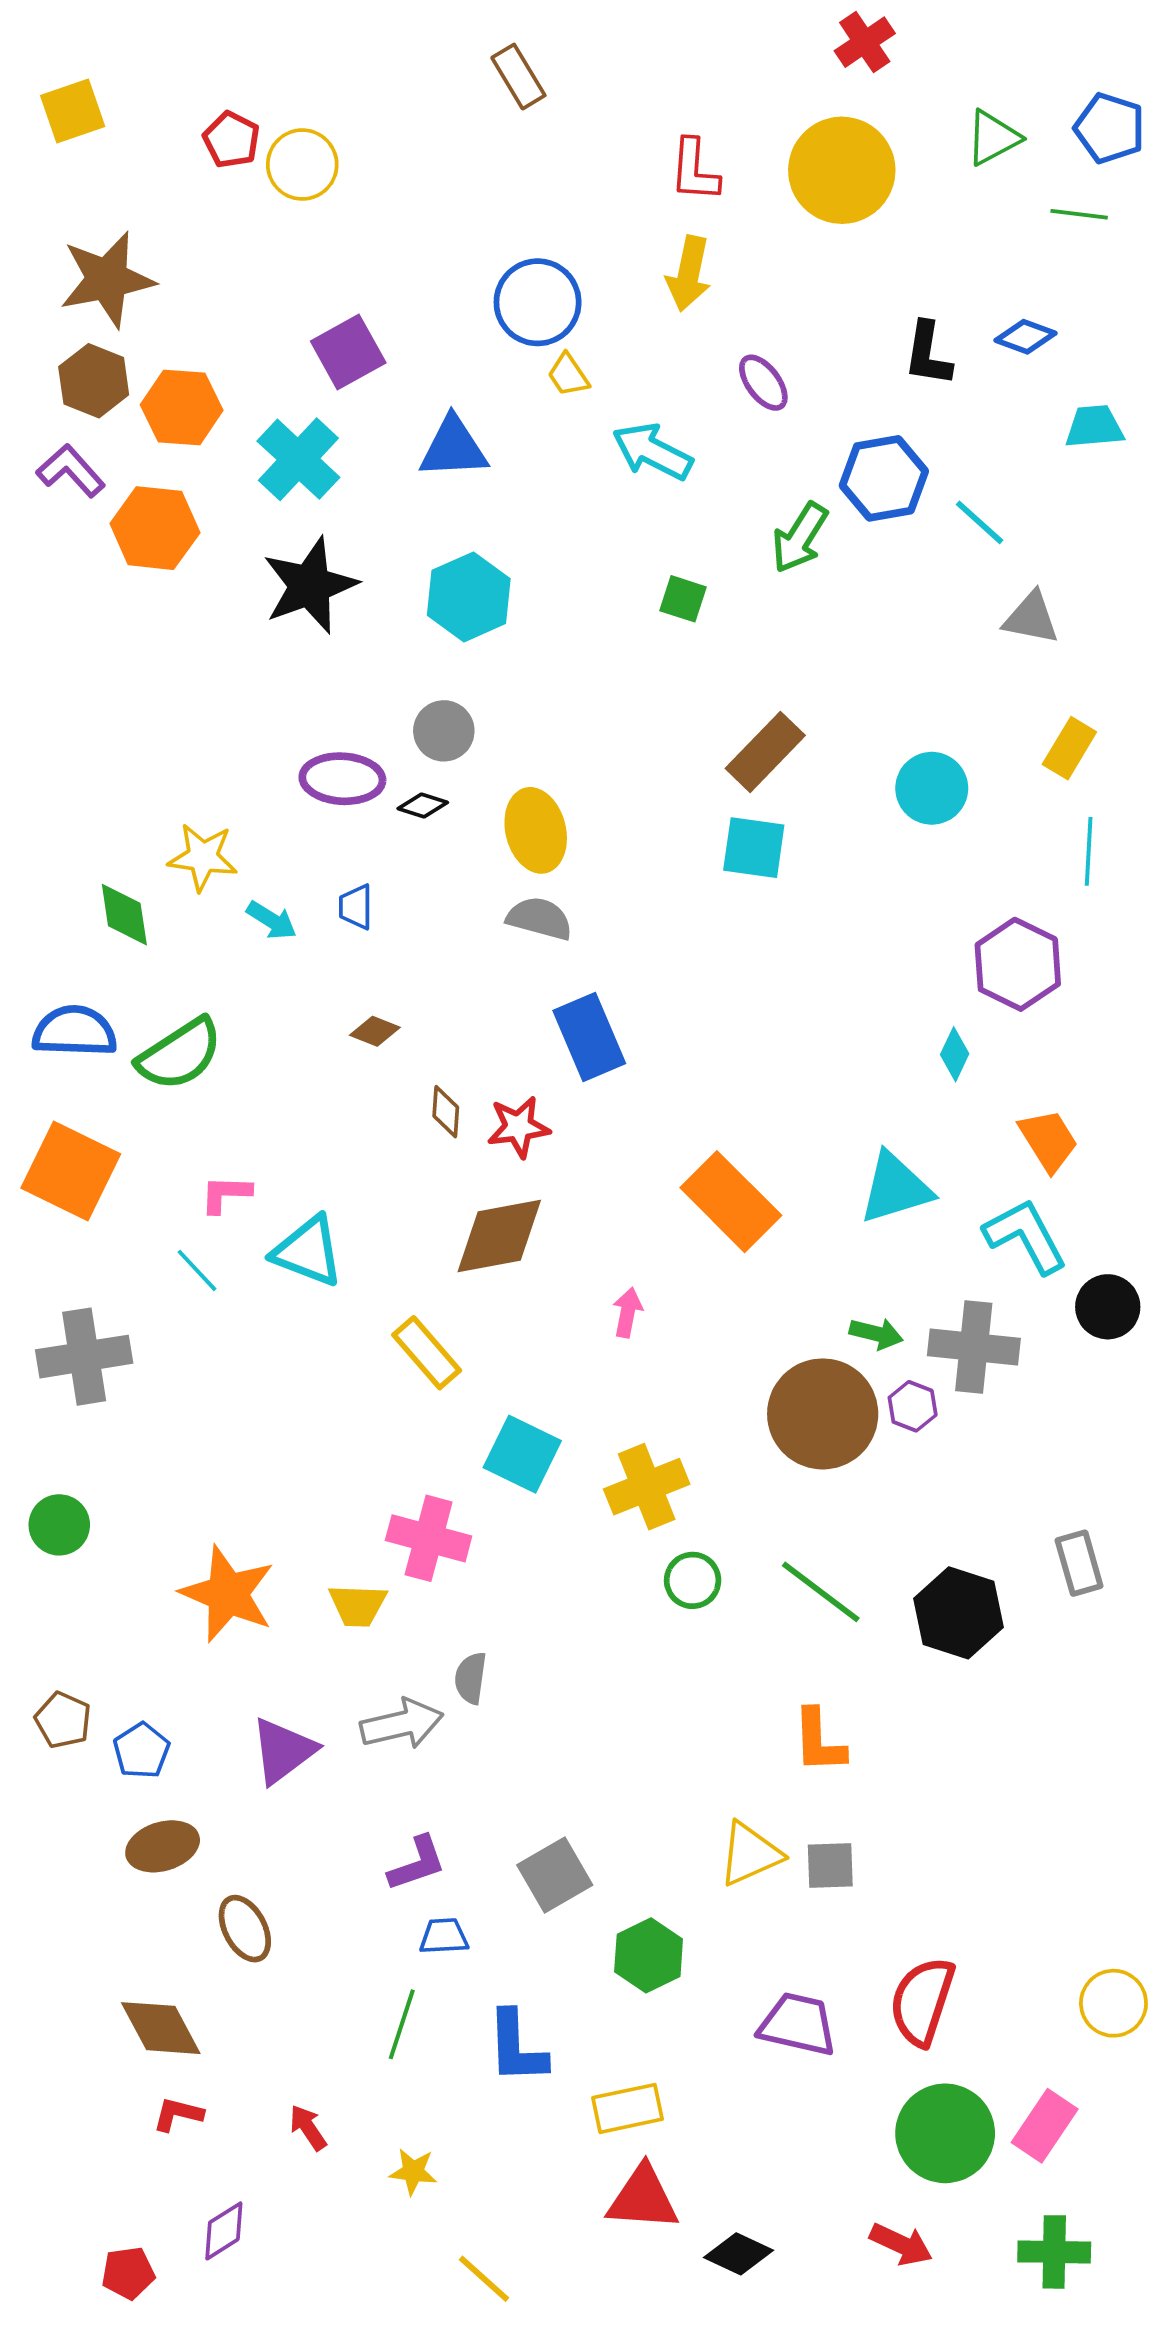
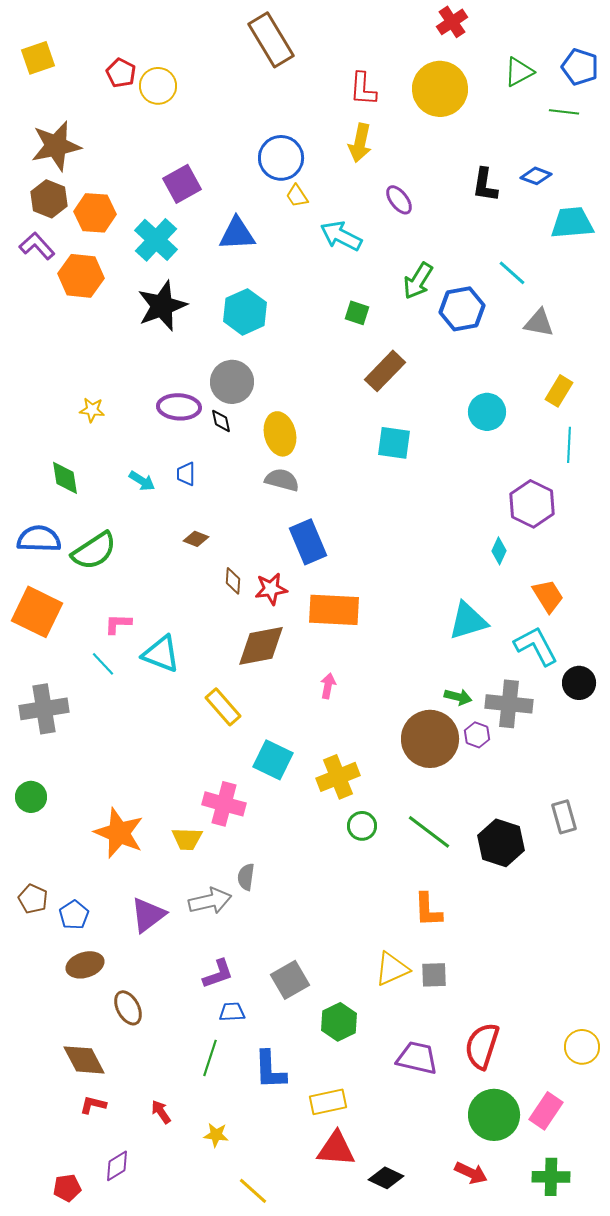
brown rectangle: (518, 77) -> (271, 40), size x1.6
cyan trapezoid: (1094, 427) -> (572, 223), size x1.4
blue hexagon: (884, 478) -> (462, 309), moved
gray circle: (444, 731) -> (232, 382), size x1.4
brown rectangle: (765, 752) -> (385, 371), moved
black diamond: (423, 806) -> (221, 421), turned 60
yellow star: (203, 857) -> (92, 410), moved, size x0.7
orange rectangle: (731, 1202) -> (334, 610), moved, turned -42

